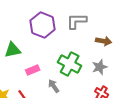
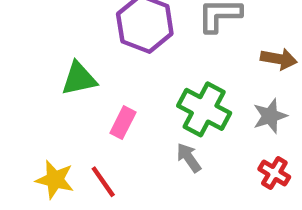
pink rectangle: (33, 70) -> (123, 123), turned -40
gray arrow: (54, 86) -> (189, 158), moved

